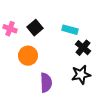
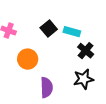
black square: (35, 28) -> (49, 28), moved

